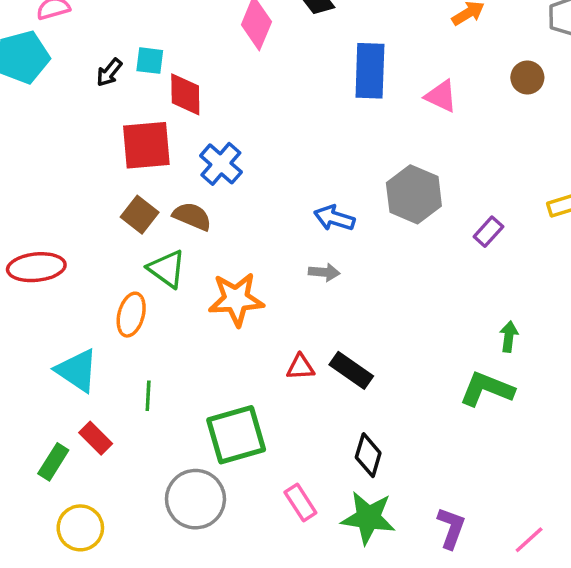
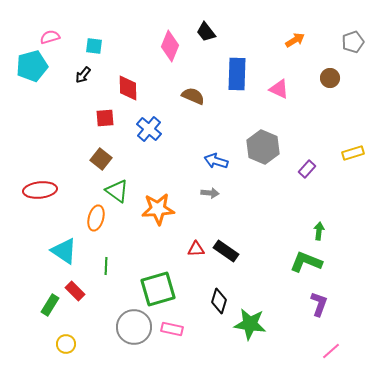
cyan square: (150, 61) -> (94, 46), moved
red square: (146, 145) -> (105, 118), size x0.6
brown semicircle: (192, 216) -> (193, 96), moved
black diamond: (368, 455) -> (219, 301), moved
pink rectangle: (300, 503) -> (172, 329), moved, turned -45
green star: (368, 518) -> (250, 324), moved
yellow circle: (80, 528) -> (66, 344), size x0.7
purple L-shape: (451, 528) -> (319, 304), moved

